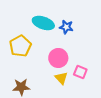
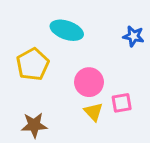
blue star: (66, 27) -> (133, 36), moved
pink square: (80, 72) -> (122, 103), turned -32

